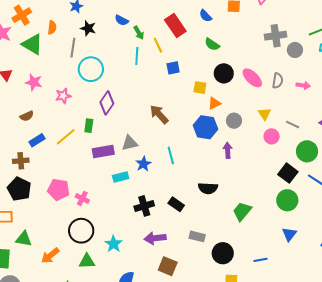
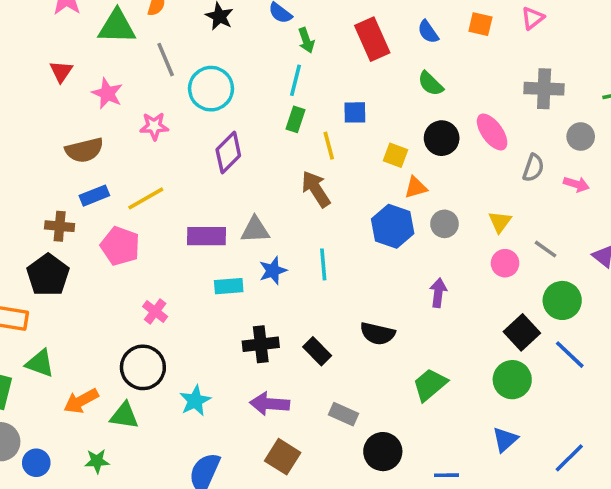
green triangle: (32, 44) -> (117, 27), turned -40
yellow line: (158, 45) -> (329, 146), moved
gray line: (73, 48) -> (166, 60), moved, turned -42
gray circle: (295, 50) -> (581, 137), moved
pink ellipse: (252, 78) -> (492, 132), moved
brown semicircle: (27, 116) -> (84, 150), size x1.5
green rectangle: (89, 126) -> (295, 119), moved
purple arrow: (228, 150) -> (438, 293), moved
pink pentagon: (58, 190) -> (120, 246), moved
green triangle: (87, 261) -> (124, 416), moved

